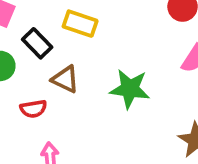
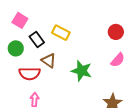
red semicircle: (33, 109) -> (30, 73), size x1.5

